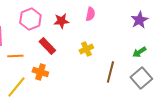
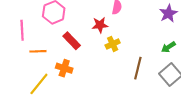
red star: (61, 21) -> (100, 25), moved

